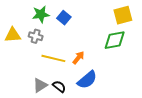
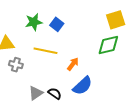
gray cross: (36, 36) -> (16, 65), moved
yellow line: (53, 58) -> (46, 51), moved

